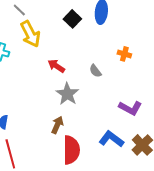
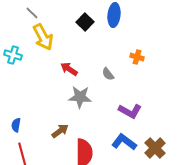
gray star: (67, 94) -> (80, 97), turned -30
purple L-shape: (130, 108) -> (130, 111), moved
brown arrow: (57, 125) -> (60, 131), moved, turned 30

